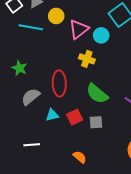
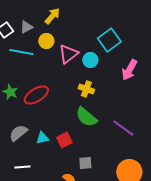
yellow cross: (87, 59) -> (86, 89), moved
red ellipse: (59, 83) -> (36, 95), moved, turned 60
gray semicircle: (31, 97) -> (18, 133), moved
gray square: (96, 122) -> (85, 163), moved

